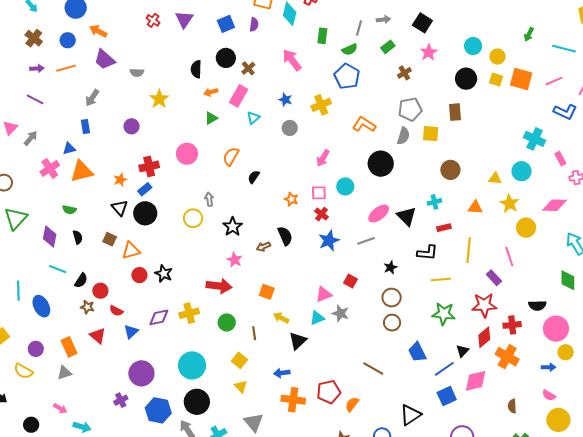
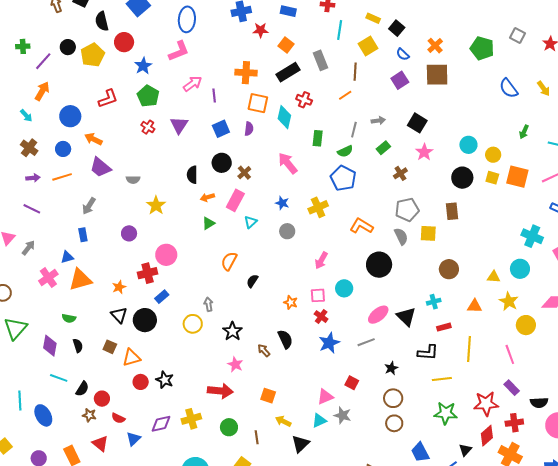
gray semicircle: (403, 136) -> (401, 236), turned -42
pink circle: (187, 154) -> (166, 255), moved
blue rectangle: (145, 189) -> (162, 297), moved
brown arrow: (263, 247) -> (264, 350), turned 72
purple rectangle: (494, 278) -> (512, 388), moved

